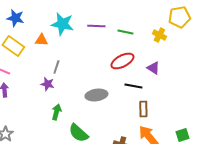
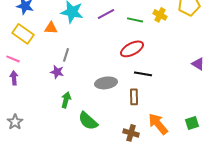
purple line: (96, 26) -> (106, 14), turned -30
yellow cross: (159, 35) -> (160, 15), moved
purple triangle: (153, 68) -> (198, 64), moved
brown rectangle: (143, 109) -> (134, 97), moved

